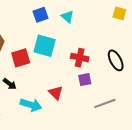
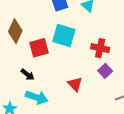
purple square: (85, 80) -> (105, 71), turned -32
cyan arrow: (31, 105) -> (37, 97), moved

